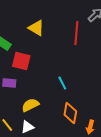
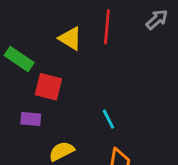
red line: (76, 33) -> (107, 27), moved

